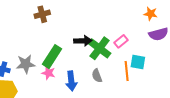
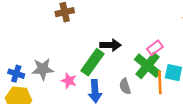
green cross: (99, 48) -> (147, 66), moved
green rectangle: (52, 57) -> (93, 62), moved

